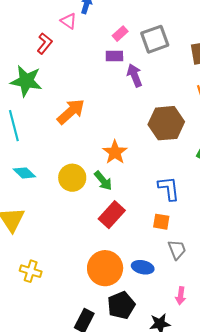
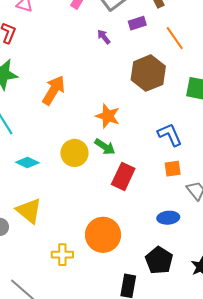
purple rectangle: (114, 56) -> (137, 23), moved
purple arrow: (135, 75) -> (104, 37), size x0.7
orange circle: (105, 268) -> (103, 235), moved

